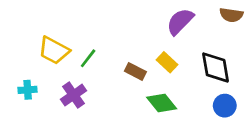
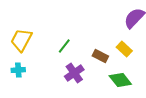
yellow trapezoid: (54, 50) -> (21, 40), moved, turned 90
purple cross: (74, 95) -> (74, 73), moved

